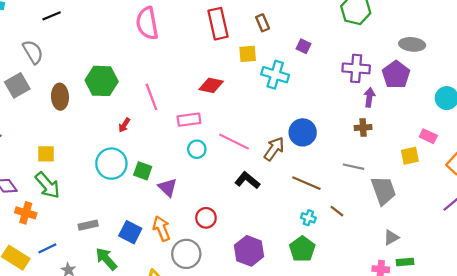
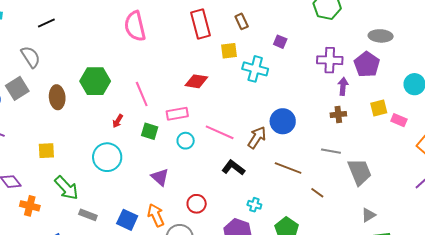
yellow square: (410, 156) -> (379, 108), moved
green square: (143, 171) -> (150, 131), moved
green arrow: (48, 185) -> (66, 188), moved
cyan cross: (308, 218) -> (254, 205), moved
gray rectangle: (88, 225) -> (88, 215), turned 36

